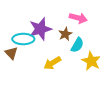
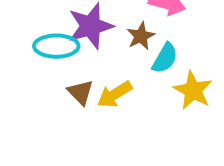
brown triangle: (11, 53) -> (80, 92), moved

